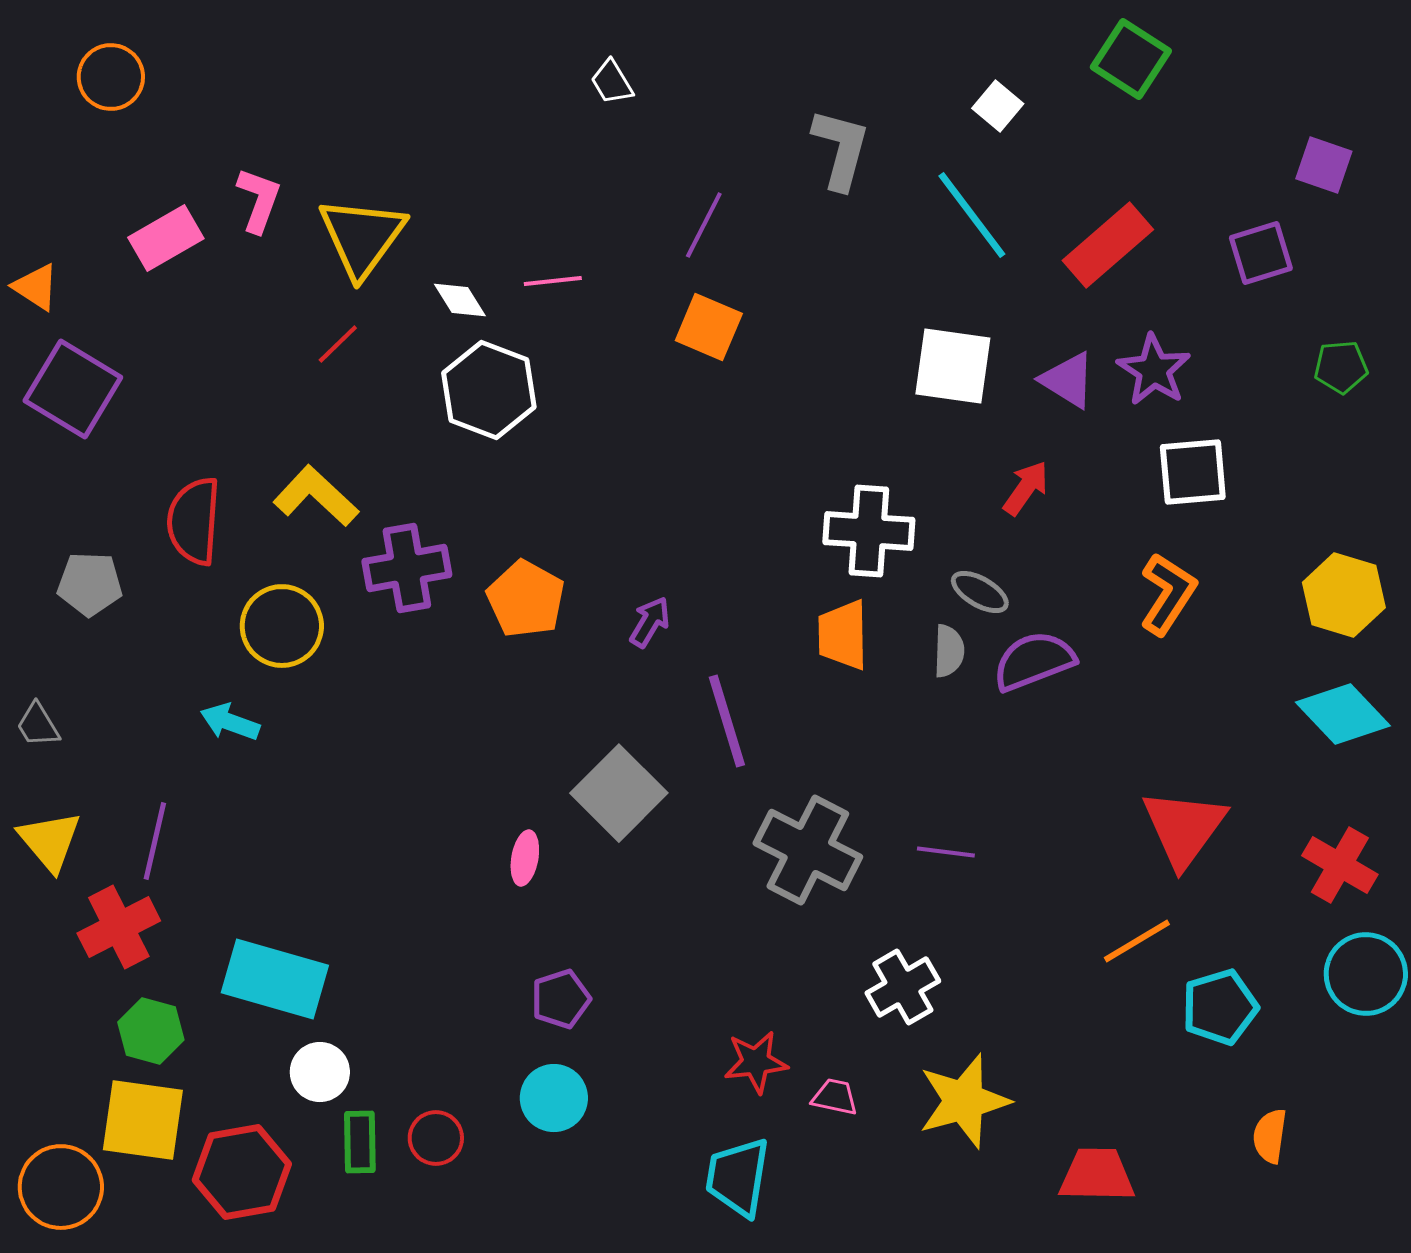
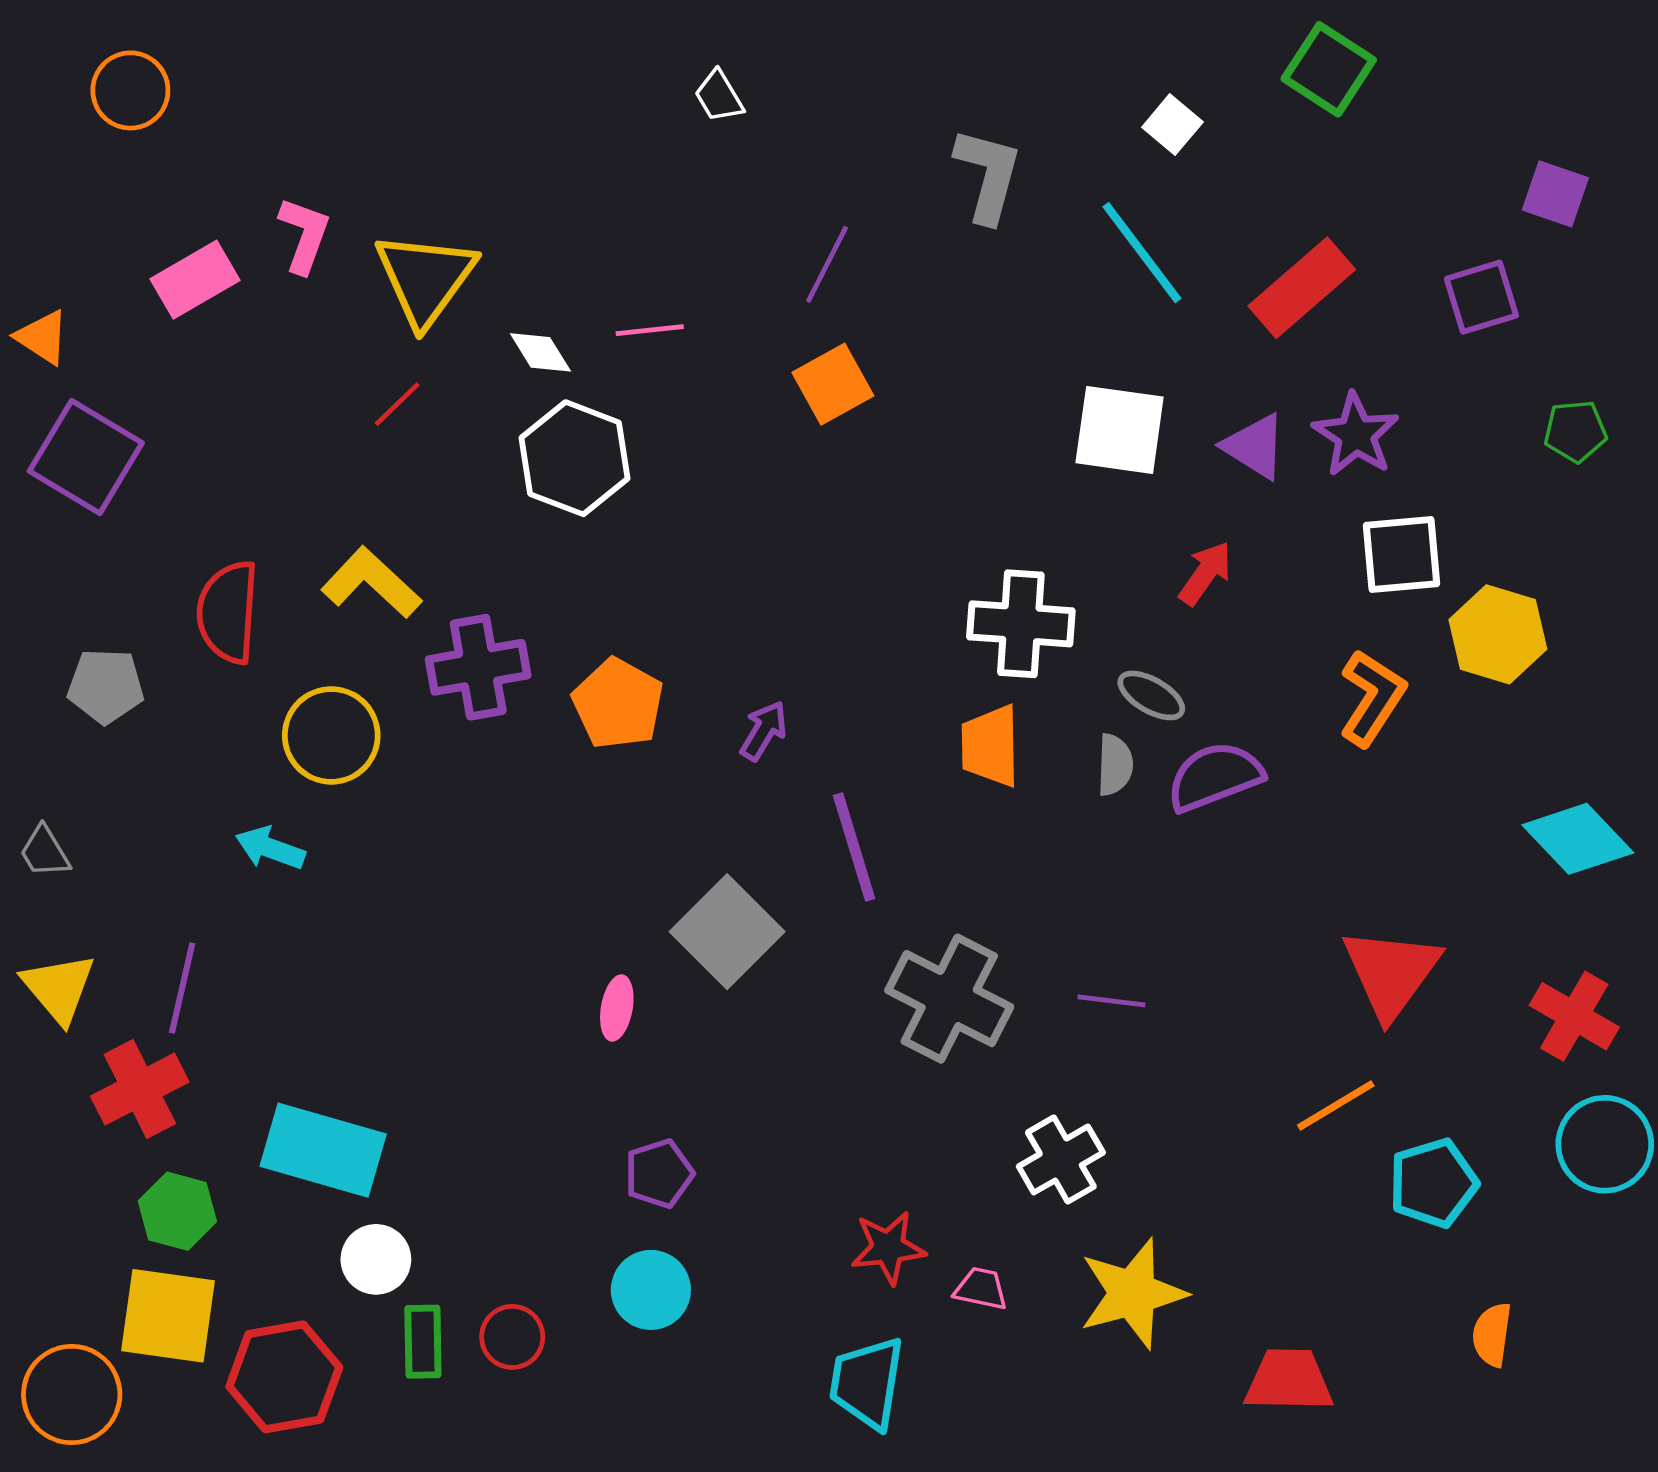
orange square: (709, 327) -> (833, 384), turned 38
yellow hexagon: (1344, 595) -> (1498, 634), moved

